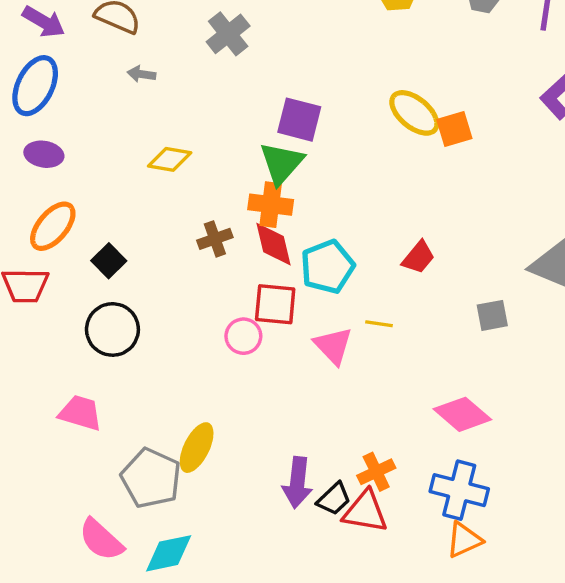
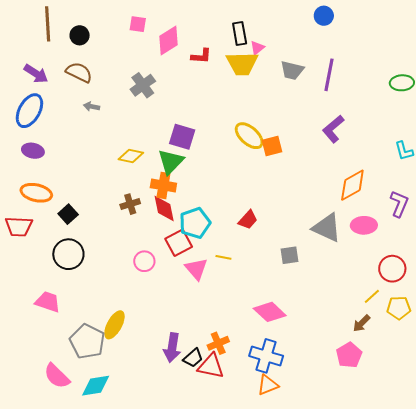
yellow diamond: (170, 159) -> (131, 156), moved
orange ellipse: (53, 226) -> (36, 193), turned 60
red square: (275, 304) -> (179, 243), moved, turned -36

